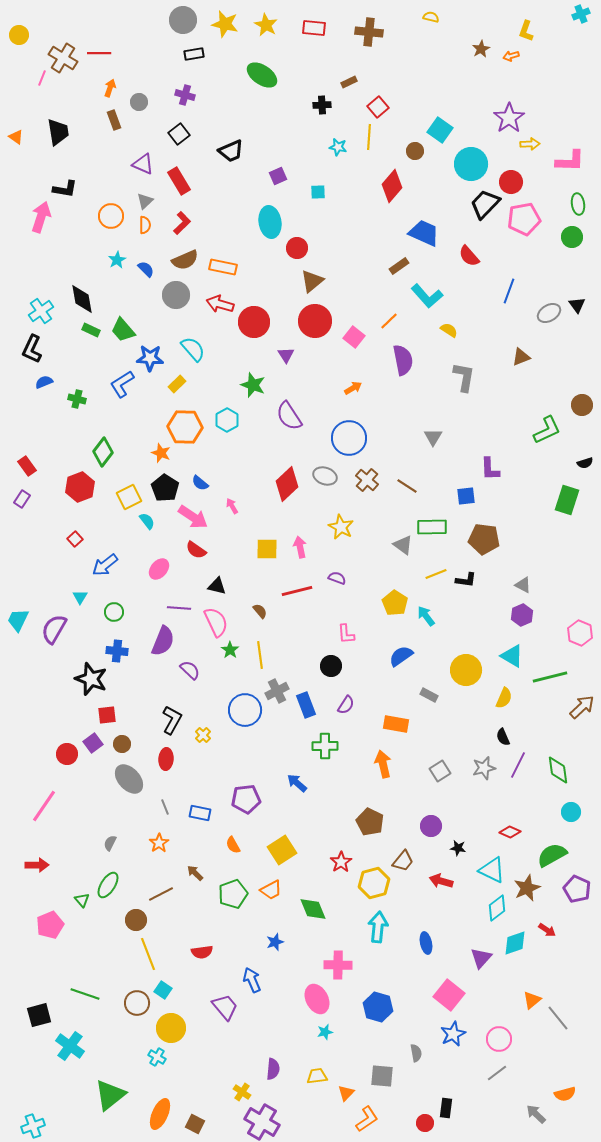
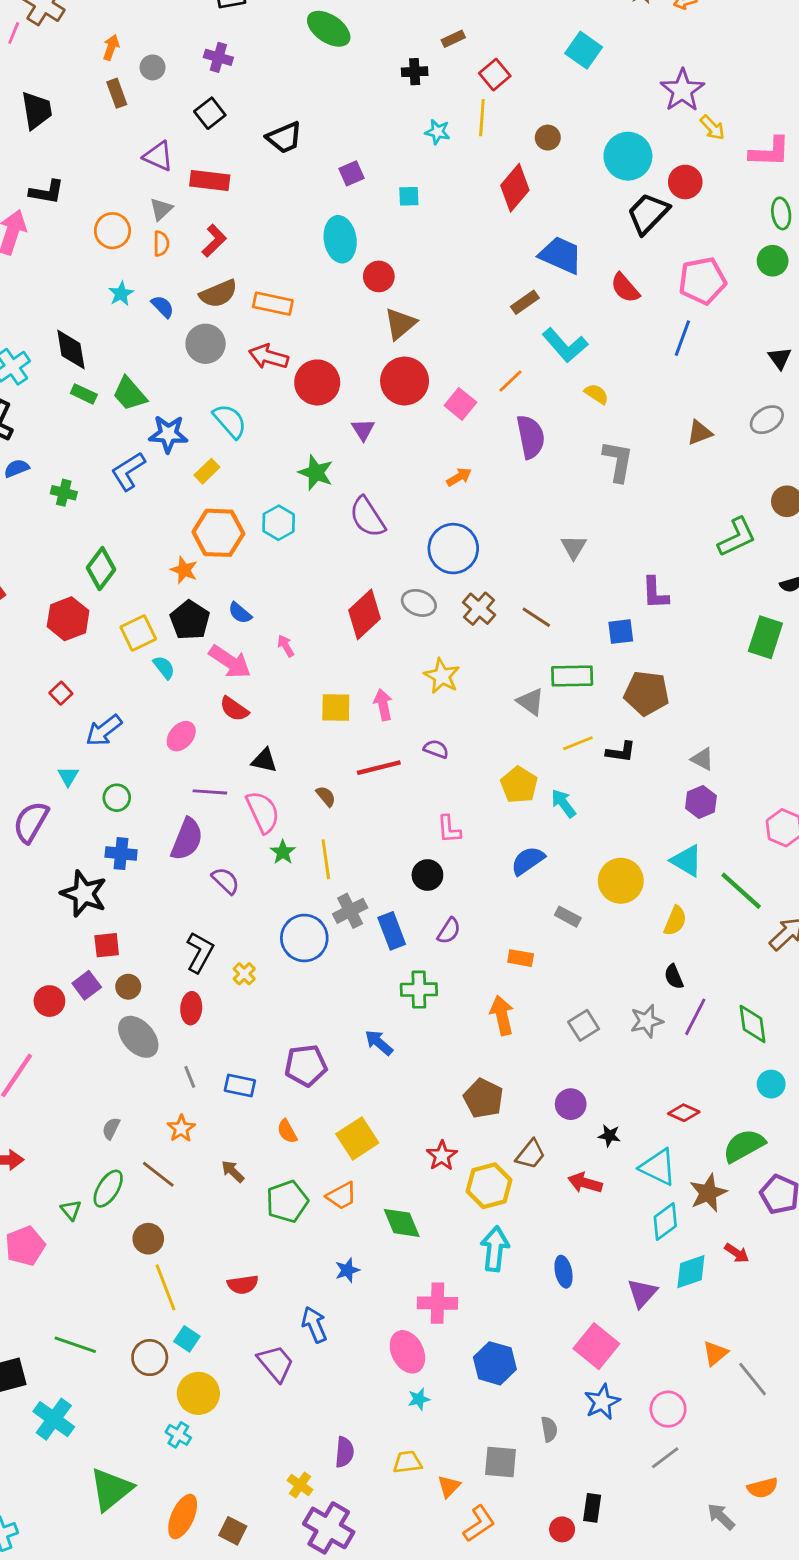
cyan square: (440, 130) -> (584, 50), moved
yellow arrow: (530, 144) -> (712, 128), turned 48
red rectangle: (179, 181) -> (210, 181), turned -52
pink pentagon: (524, 219) -> (702, 281), moved
gray ellipse: (549, 313) -> (767, 420), moved
green line: (550, 677) -> (741, 891), turned 56
orange rectangle: (396, 724) -> (521, 958), size x0.7
brown line: (161, 894) -> (158, 1174), moved, turned 65

